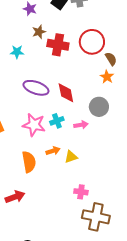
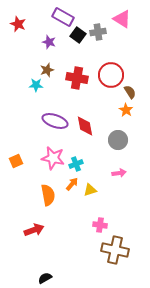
brown star: (39, 32) -> (47, 70), moved
cyan cross: (57, 121) -> (76, 164), moved
pink arrow: (81, 125) -> (119, 173), moved
orange arrow: (53, 151) -> (72, 184), turned -32

